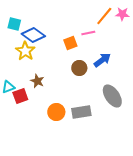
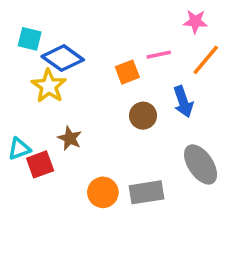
pink star: (122, 14) -> (195, 21), moved
orange line: (104, 16) -> (206, 60), moved
blue arrow: (102, 60) -> (183, 102), turned 108

